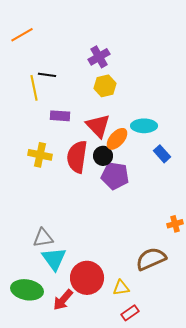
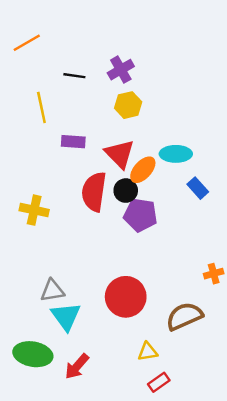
black line: (47, 75) -> (74, 76), moved
yellow cross: (40, 155) -> (34, 210), moved
red circle: (87, 278) -> (126, 297), moved

